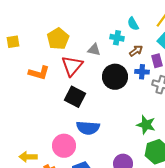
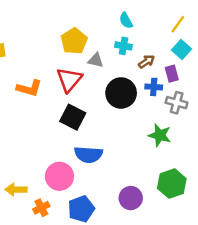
cyan semicircle: (133, 24) -> (126, 21), moved
yellow pentagon: (58, 39) -> (74, 41), moved
green star: (146, 125) -> (160, 135), moved

